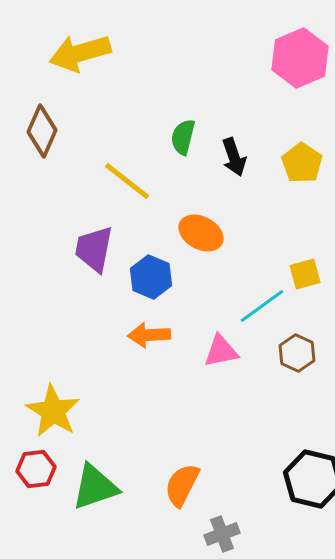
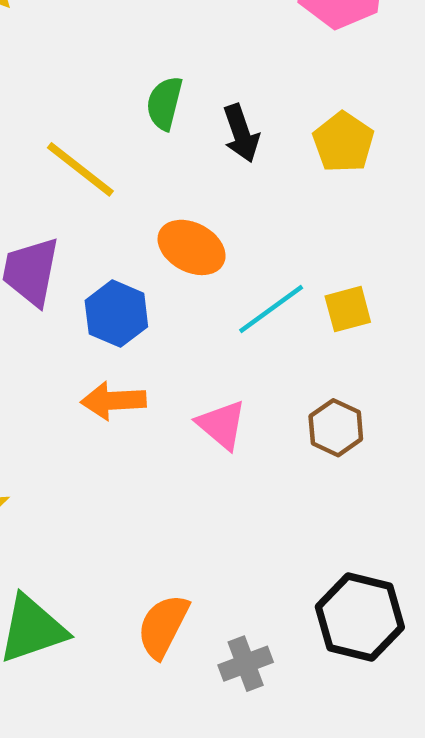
cyan line: (262, 306) -> (271, 309), moved
pink triangle: (221, 351) -> (222, 425), turned 51
gray cross: (222, 534) -> (246, 664), moved

